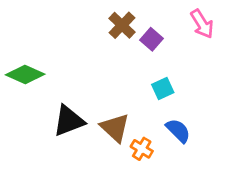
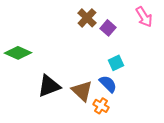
blue semicircle: (178, 131) -> (108, 84), moved

